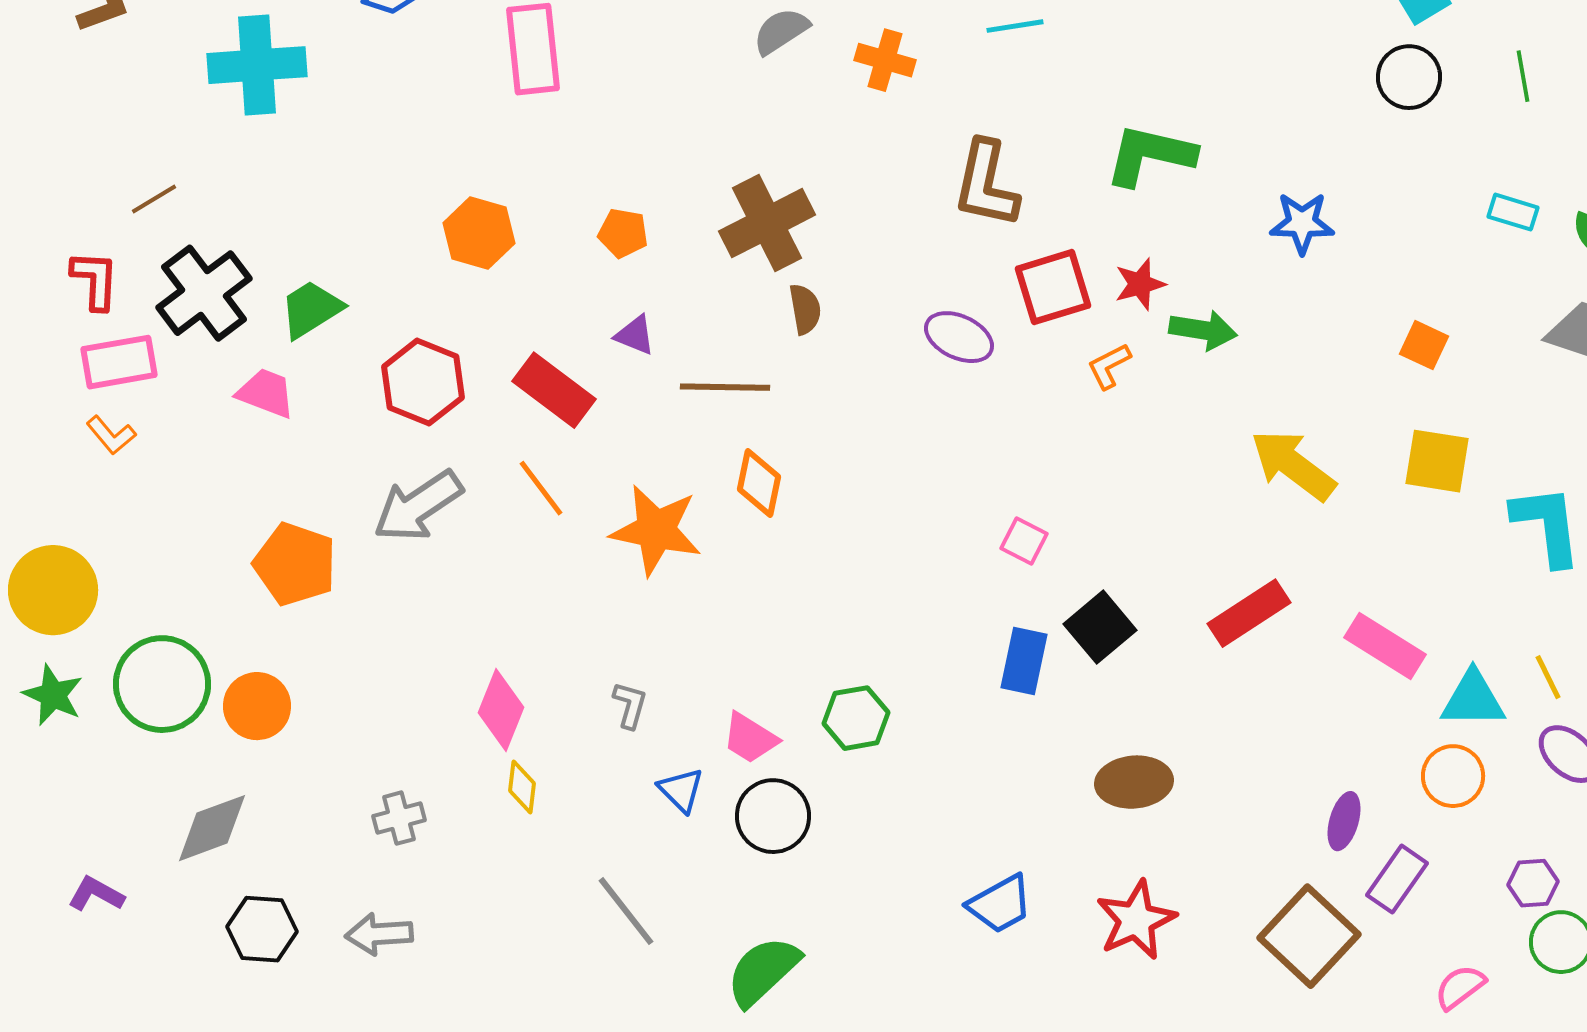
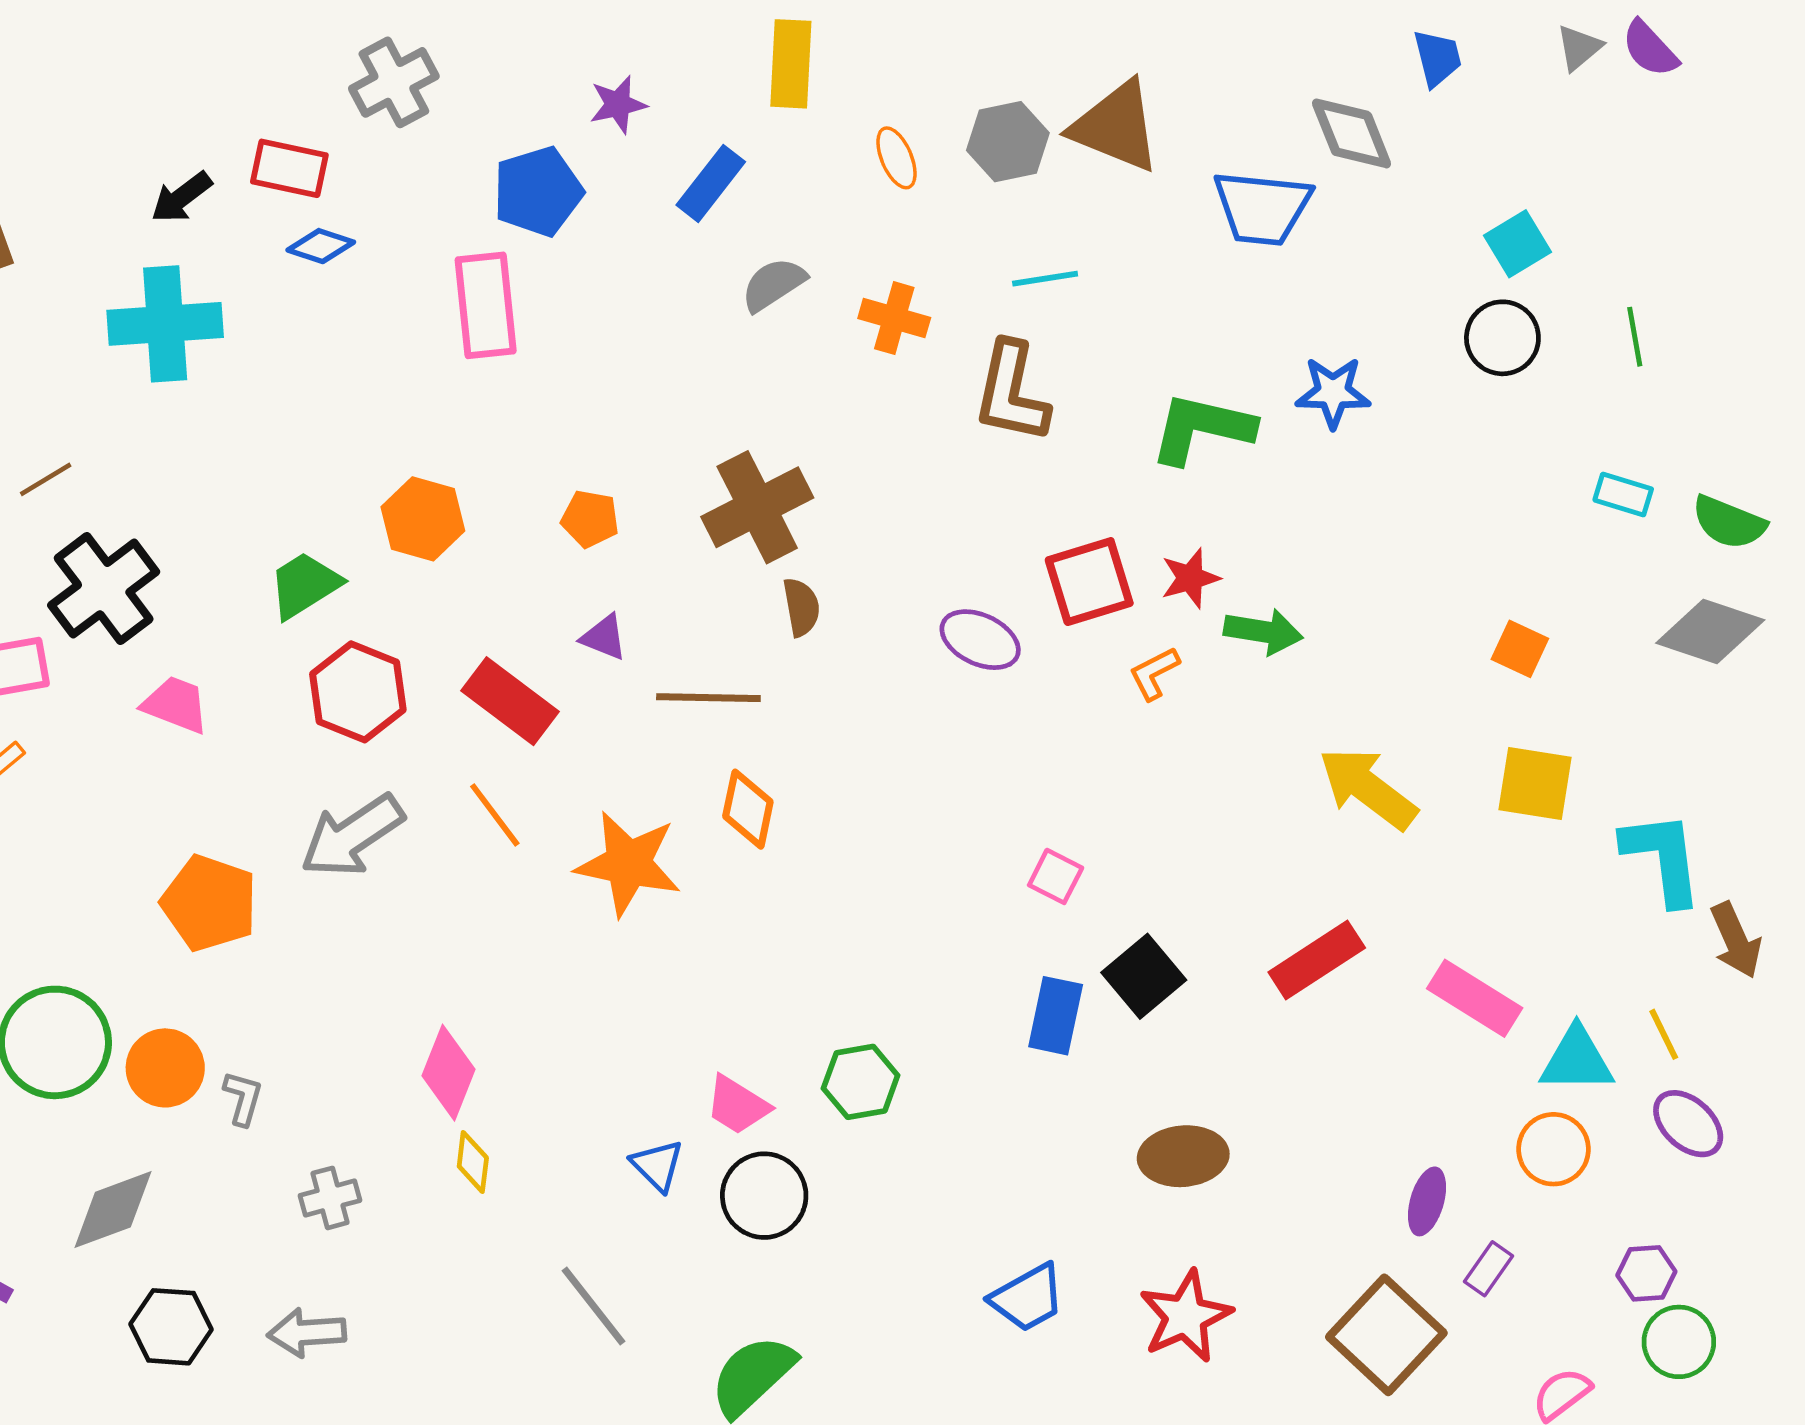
brown L-shape: (986, 184) -> (1011, 392), moved
blue star: (1302, 223) -> (1333, 392), moved
green trapezoid: (311, 309) -> (304, 585), moved
gray L-shape: (630, 705) -> (243, 1098), moved
purple rectangle: (1397, 879) -> (1489, 1269), size x0.7

